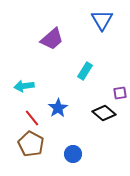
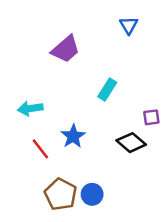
blue triangle: (102, 20) -> (129, 25), size x0.7
brown pentagon: (31, 144) -> (61, 194), moved

